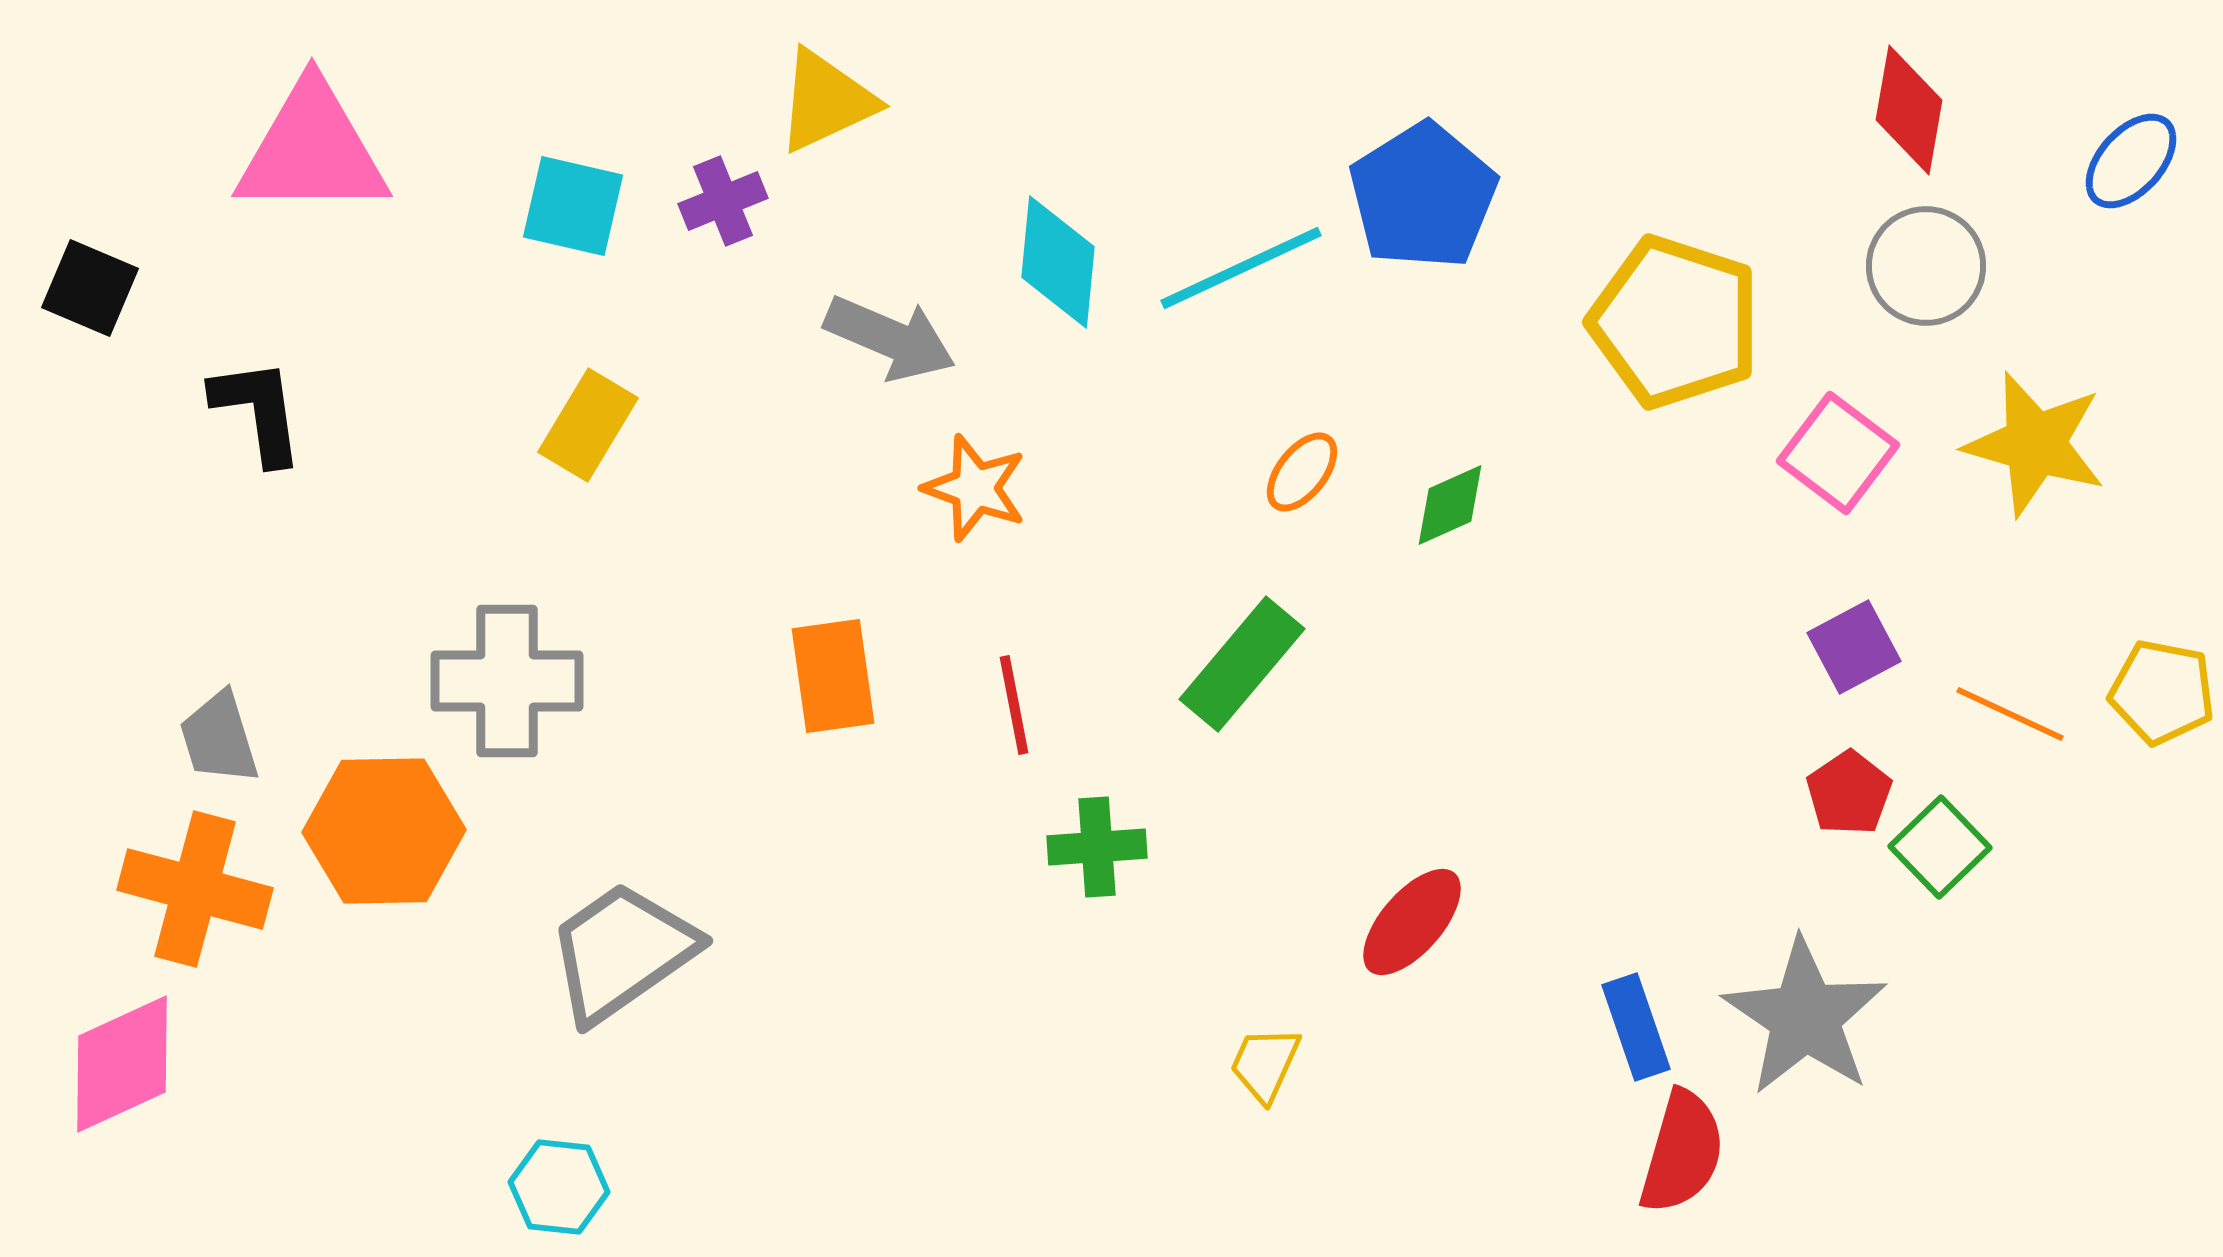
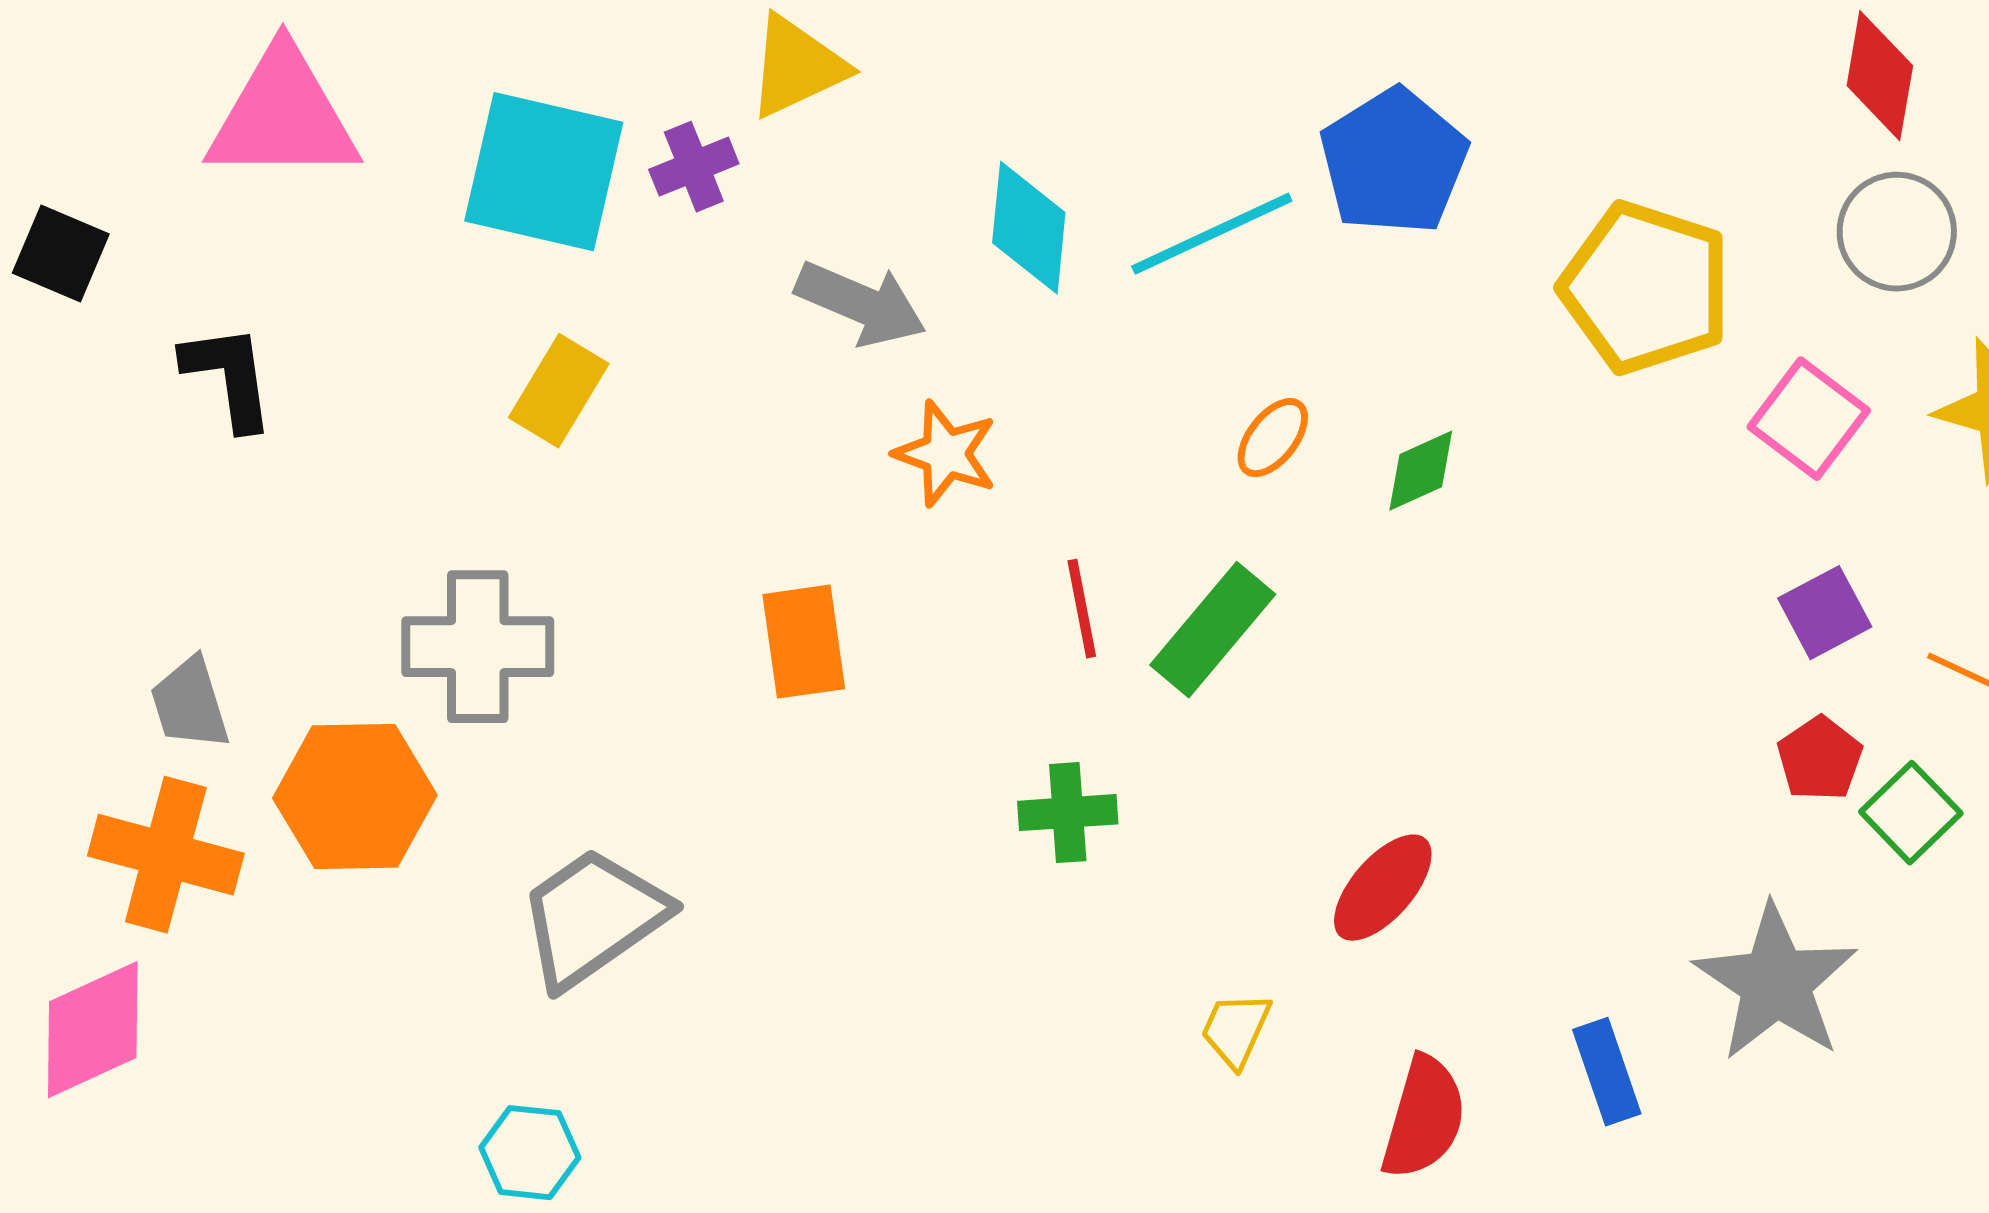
cyan square: (573, 206) -> (544, 172), size x1.6
red line: (1014, 705) -> (1082, 609), moved
blue rectangle: (1636, 1027) -> (1607, 1072), moved
red semicircle: (1682, 1152) -> (1424, 1118), moved

